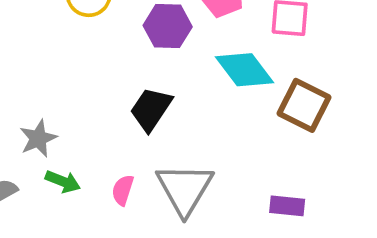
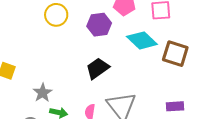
black trapezoid: (151, 109) -> (98, 68), turned 30

